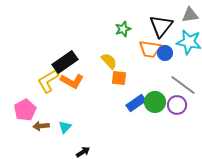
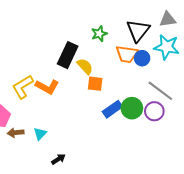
black rectangle: (65, 62) -> (68, 55), moved, turned -30

